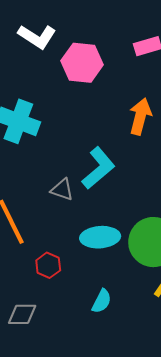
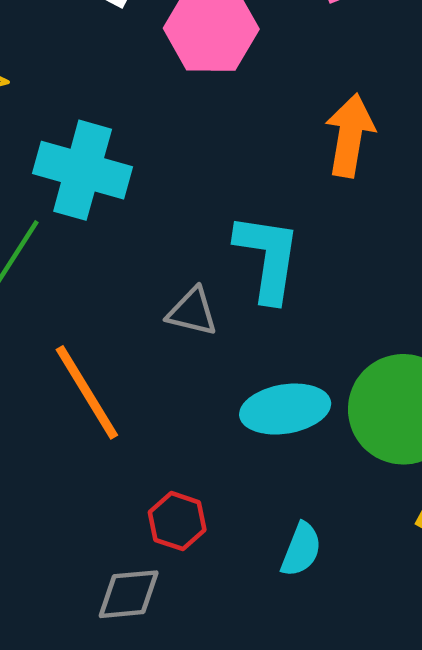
cyan L-shape: (98, 168) -> (268, 258), turned -36
red hexagon: (48, 265) -> (177, 521), moved

